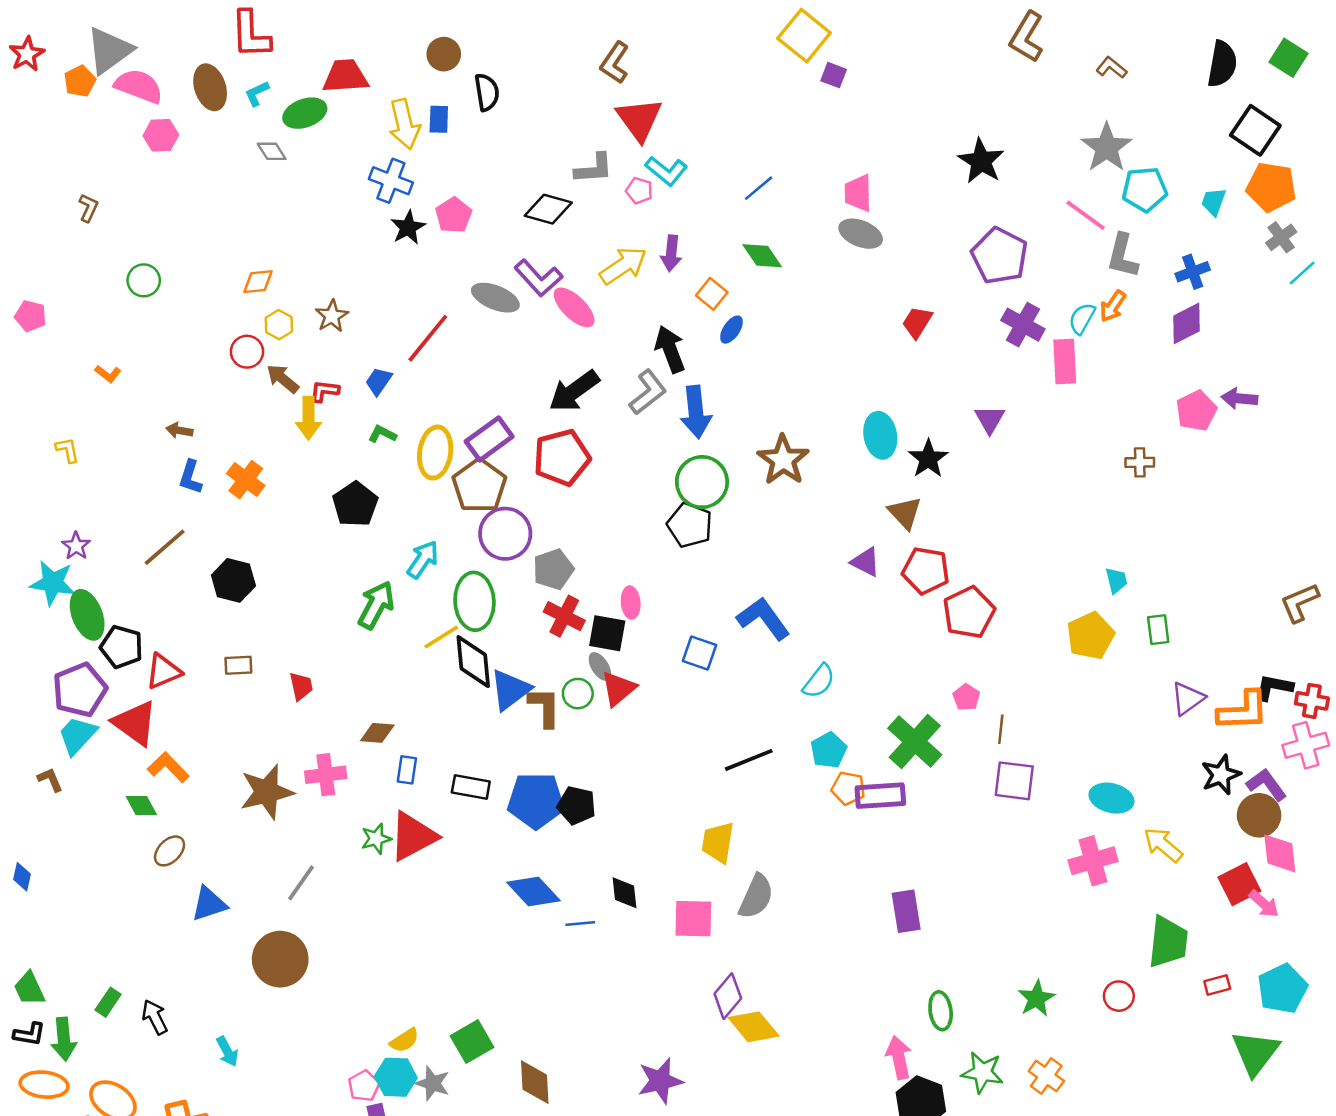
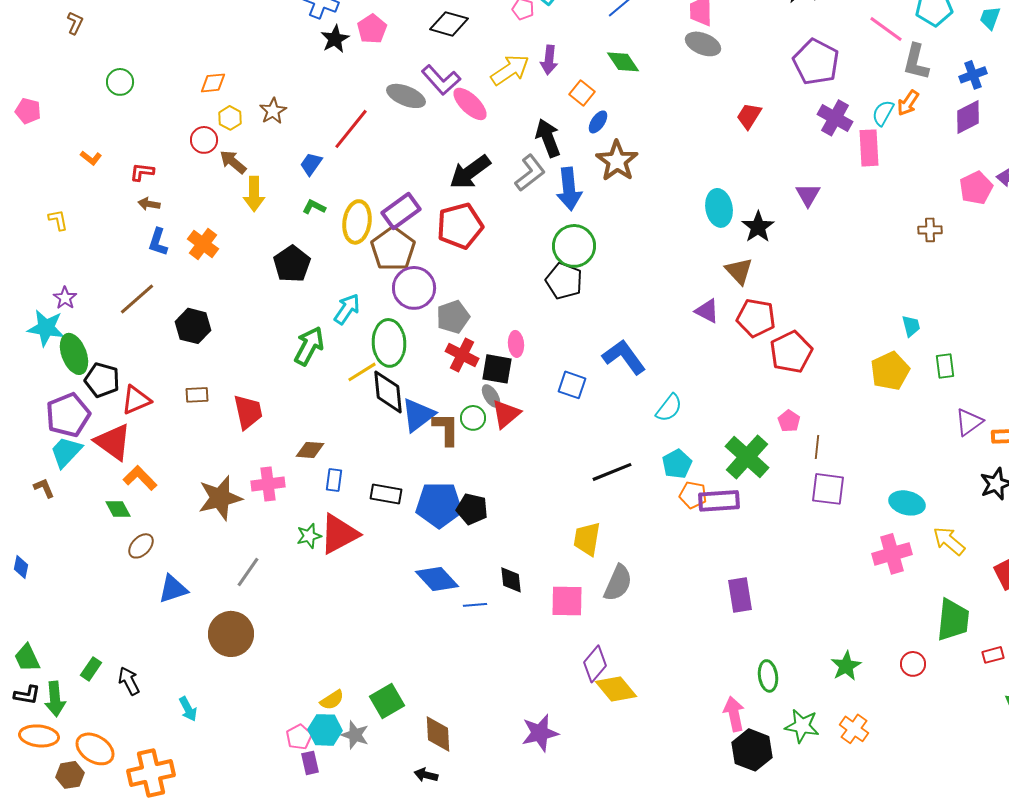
red L-shape: (324, 391) -> (142, 172), moved
brown star: (783, 460) -> (617, 161), moved
red trapezoid: (301, 686) -> (248, 412), size x1.5

